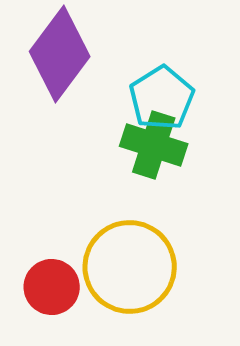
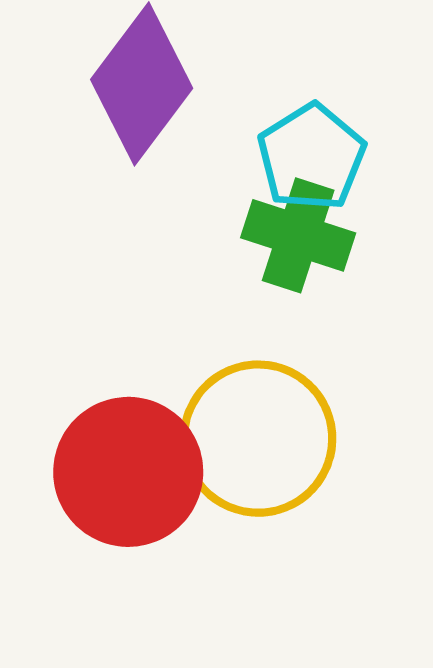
red circle: (52, 287) -> (128, 472), size x1.6

